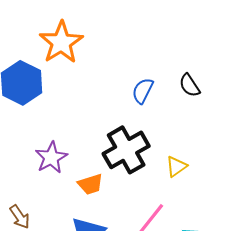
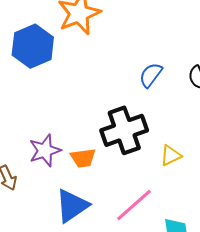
purple star: (51, 158) -> (45, 151), moved

